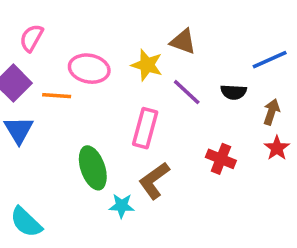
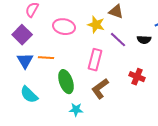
orange line: (57, 96) -> (46, 58), moved
cyan star: (122, 206) -> (76, 110), moved
cyan semicircle: (26, 222) -> (29, 95), moved

